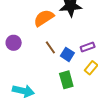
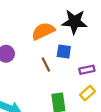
blue square: (67, 54) -> (64, 52), moved, turned -32

